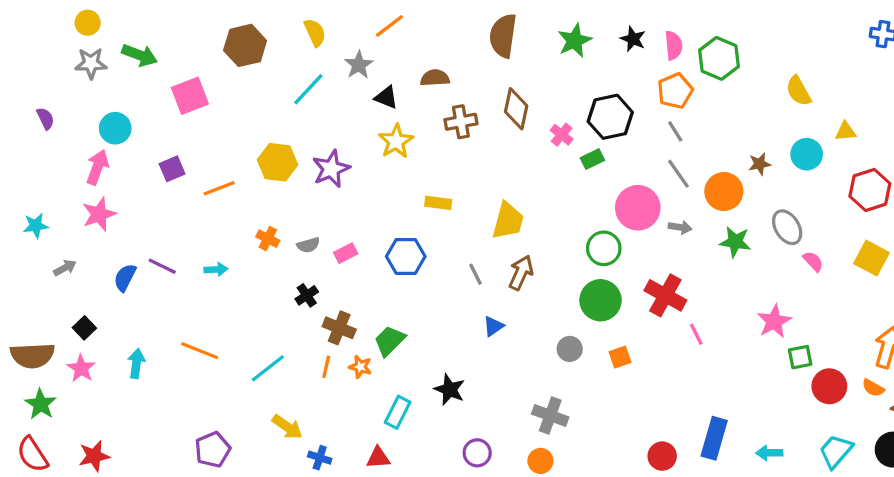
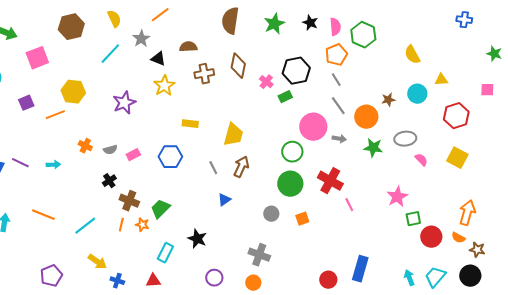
yellow hexagon: (278, 162) -> (73, 92), moved
gray ellipse: (787, 227) -> (405, 139), turned -65
cyan arrow: (769, 453) -> (409, 278), moved, turned 70

